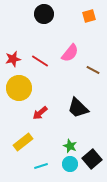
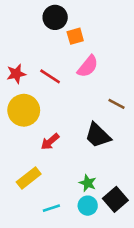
orange square: (89, 16) -> (75, 36), moved
brown line: (93, 70) -> (117, 104), moved

